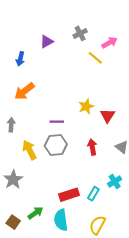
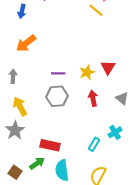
yellow star: (86, 106) -> (87, 72), moved
yellow arrow: (29, 150) -> (20, 106), moved
red rectangle: (69, 195) -> (50, 145), moved, turned 30

